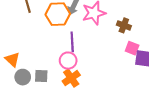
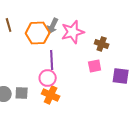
pink square: (132, 48) -> (95, 66), moved, turned -32
orange cross: (71, 78) -> (51, 95), turned -30

